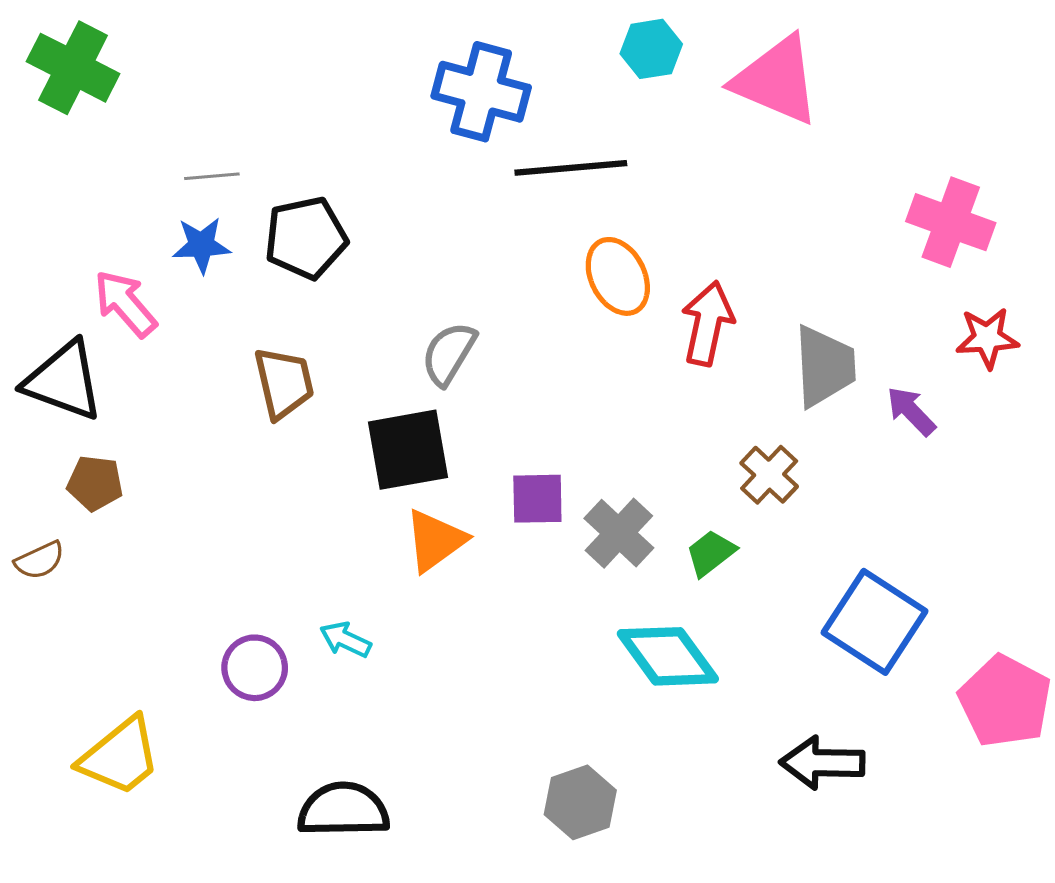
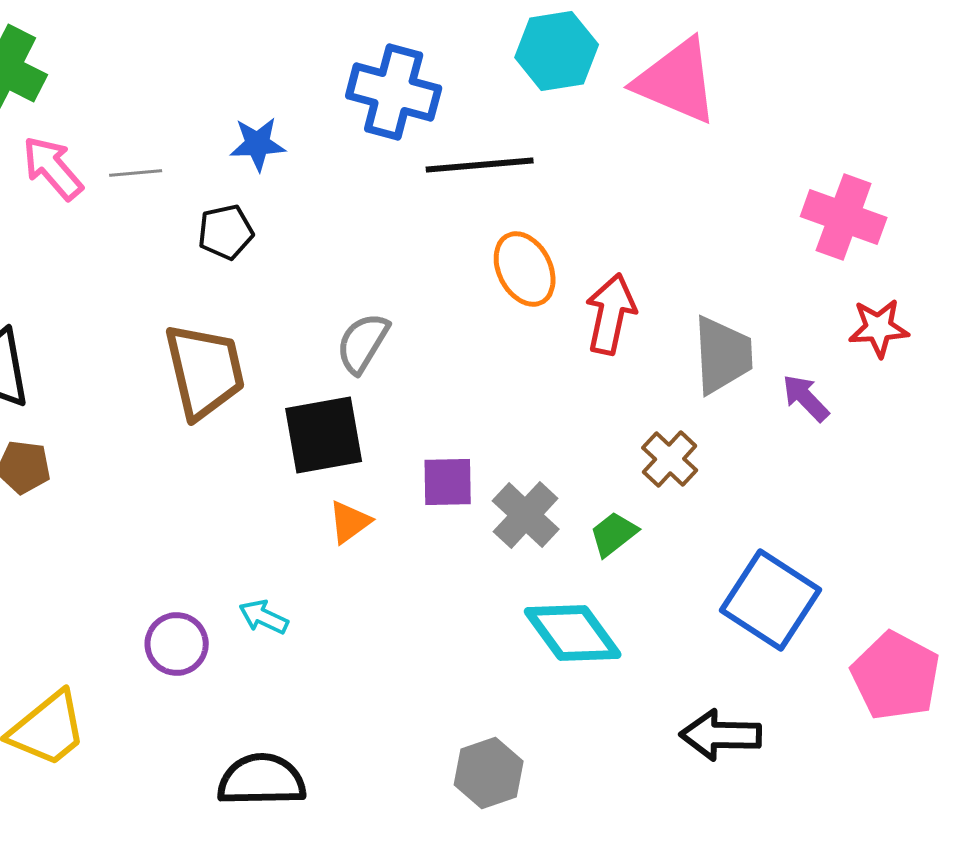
cyan hexagon: (651, 49) -> (557, 51), size x1.4
black pentagon: (306, 238) -> (226, 232), size x0.7
blue star: (201, 245) -> (258, 144), moved
pink arrow: (125, 304) -> (53, 168), moved
brown trapezoid: (284, 383) -> (205, 371), size x1.4
orange triangle: (435, 540) -> (350, 522), size x0.7

